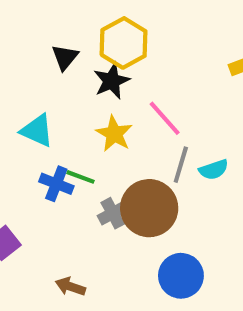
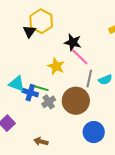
yellow hexagon: (124, 43) -> (41, 21), moved
black star: (112, 81) -> (73, 42), moved, turned -30
cyan triangle: (37, 131) -> (17, 84), moved
gray cross: (113, 213) -> (49, 102), moved

